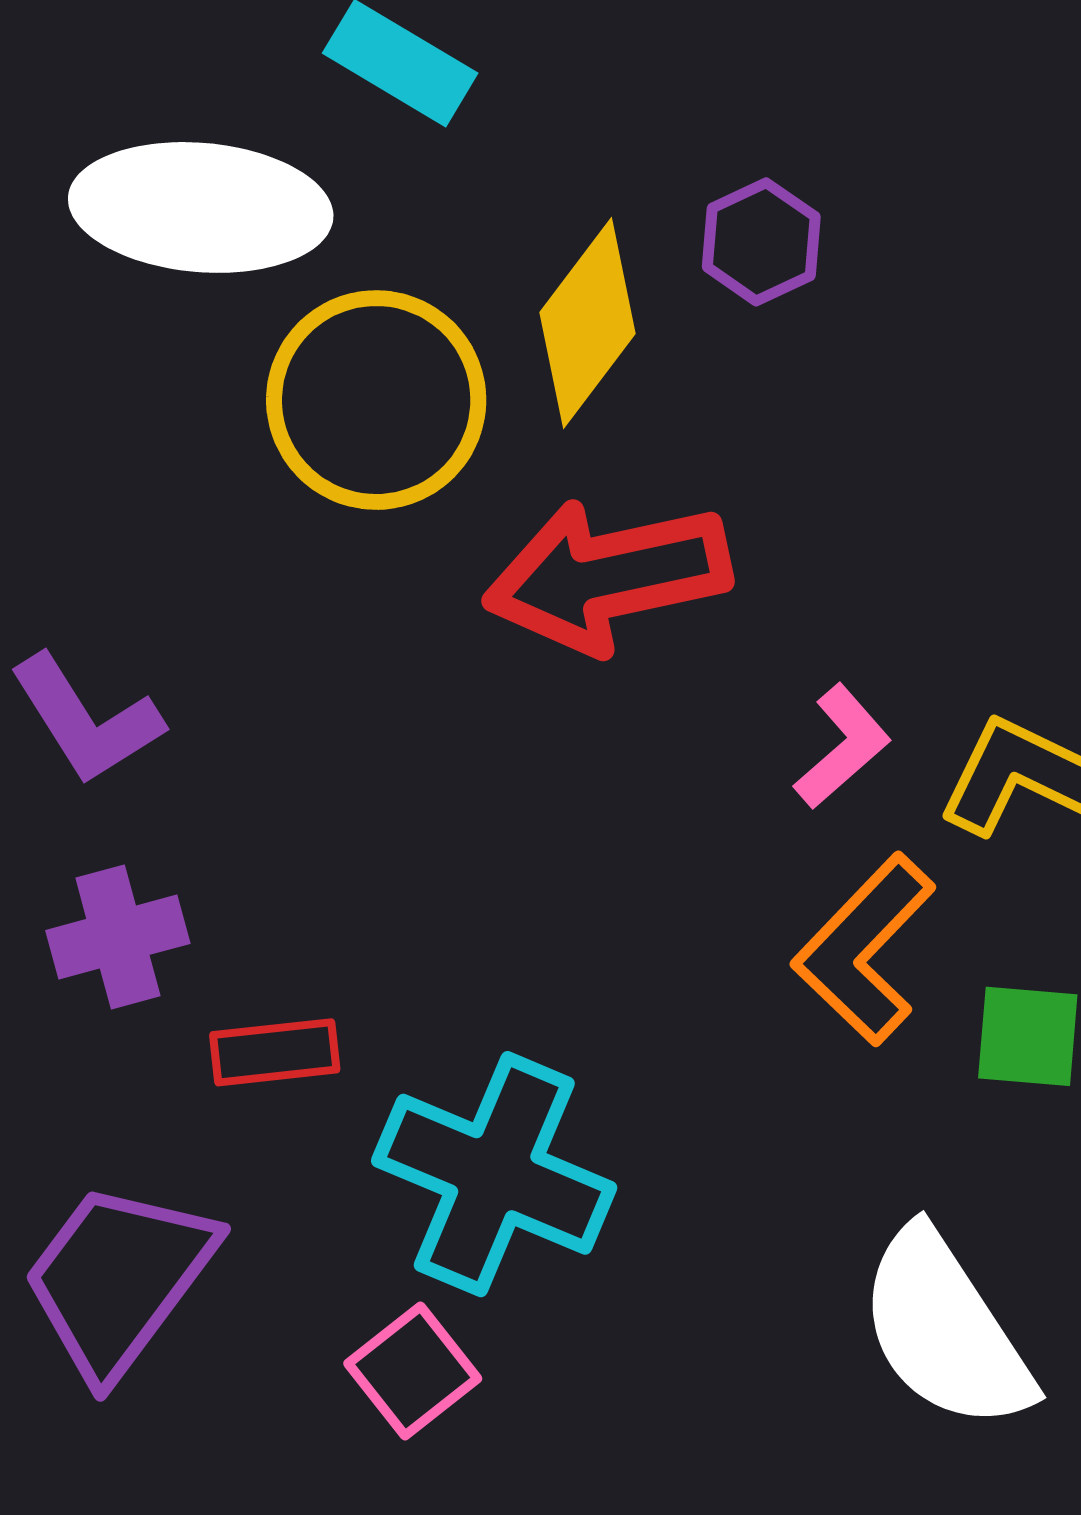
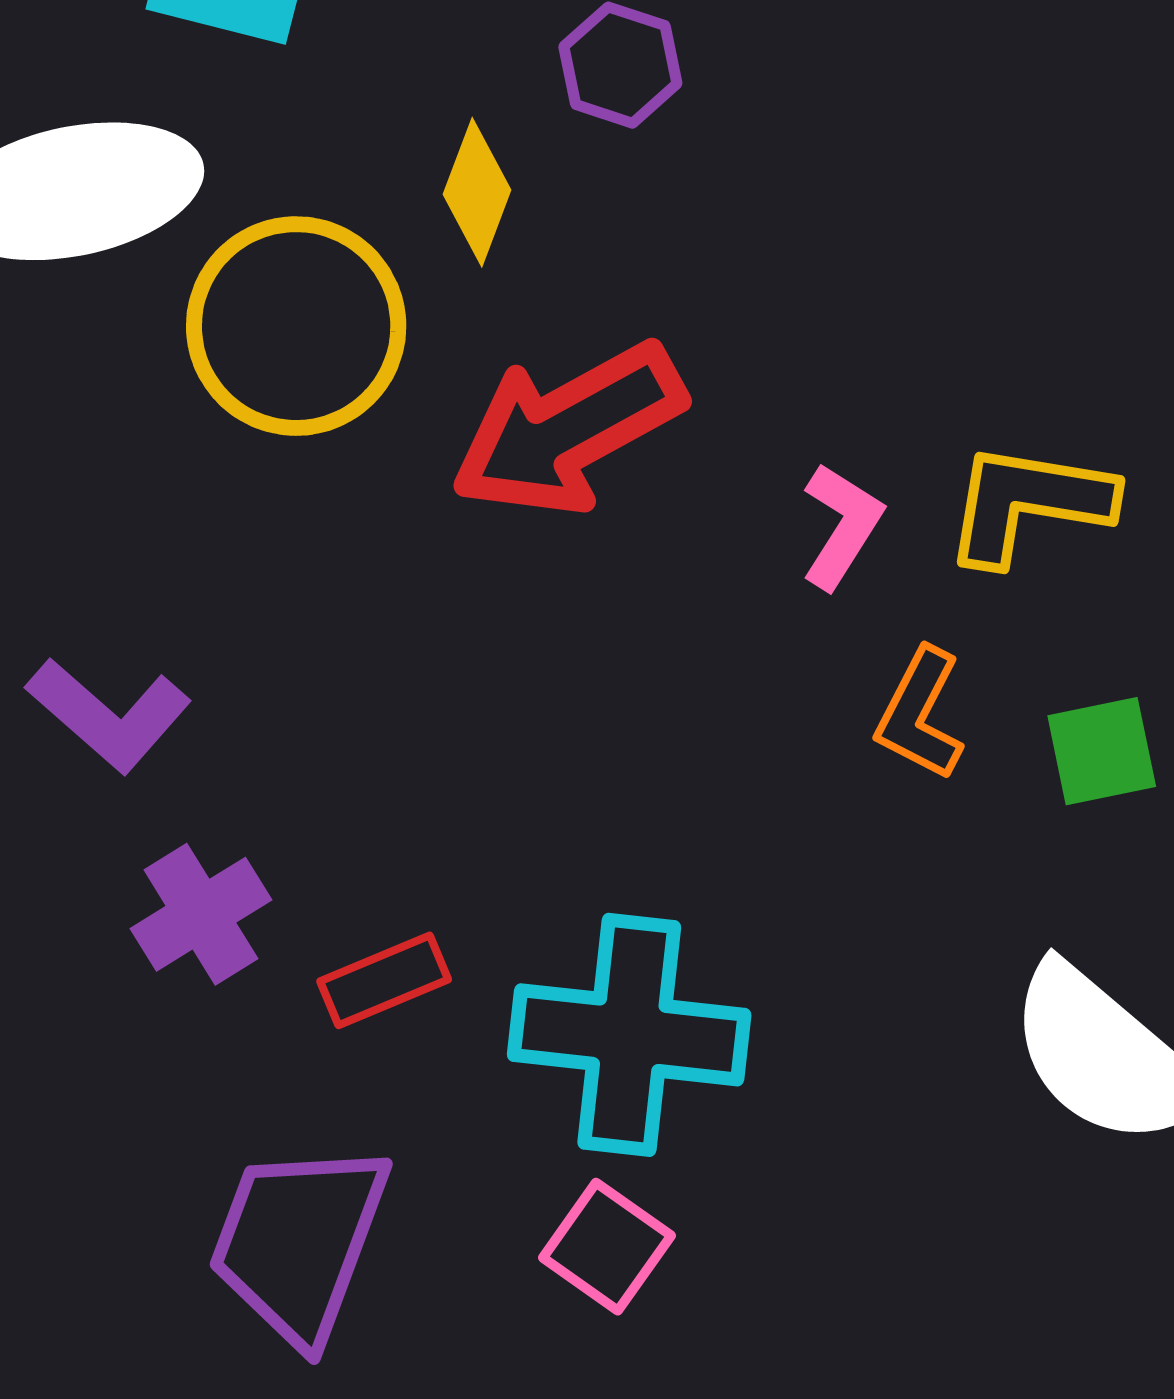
yellow diamond: (588, 323) -> (477, 192), size x0.7
orange L-shape: (864, 949) -> (920, 714), size x0.7

